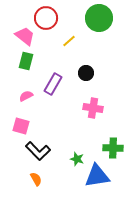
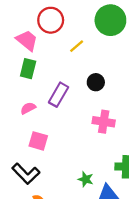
pink square: (21, 126) -> (38, 141), moved
black L-shape: (38, 151) -> (26, 174), moved

